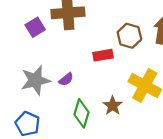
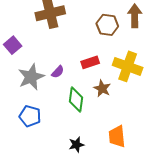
purple square: (35, 27) -> (13, 45), moved
red rectangle: (103, 55) -> (90, 62), moved

